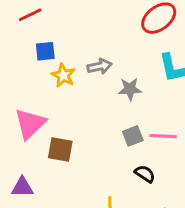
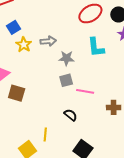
blue square: (45, 51) -> (13, 27), turned -32
gray square: (133, 136) -> (66, 80), moved

